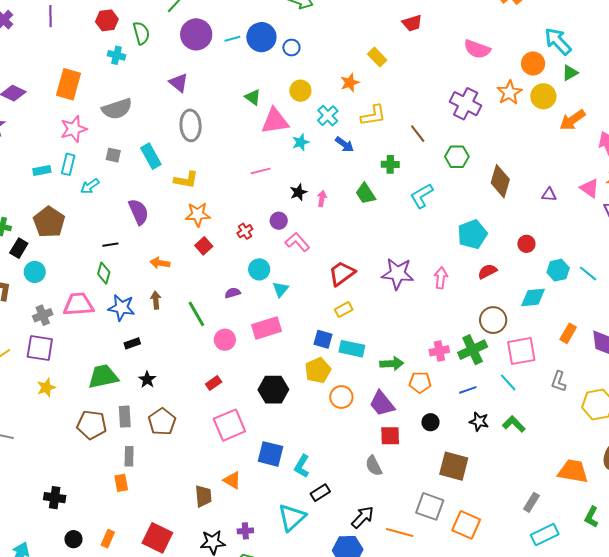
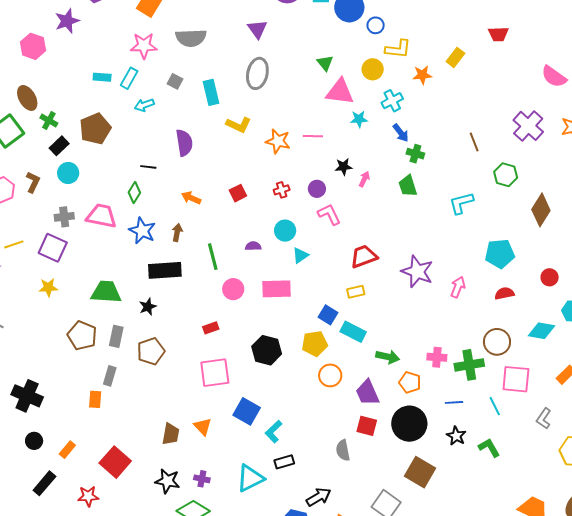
yellow rectangle: (377, 57) -> (455, 57), turned 66
yellow L-shape: (373, 115) -> (398, 49), moved
green cross: (390, 164) -> (415, 154), moved
orange star: (198, 214) -> (278, 141), moved
black rectangle: (132, 343) -> (165, 270), moved, size x2.0
black circle: (430, 422) -> (409, 424), size x2.0
black cross: (55, 498) -> (27, 396), size x1.4

